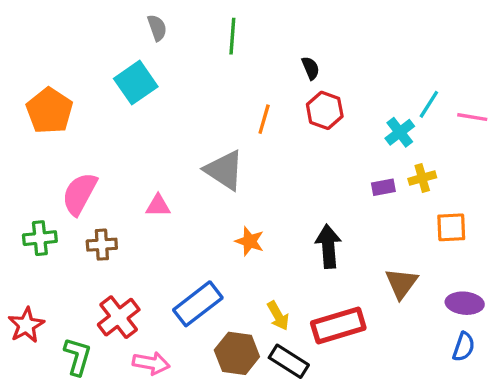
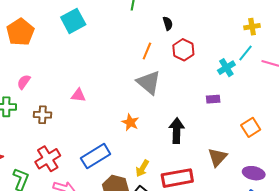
black semicircle: (311, 68) -> (168, 23), moved
gray triangle: (224, 170) -> (149, 82), moved
yellow cross: (422, 178) -> (252, 27), moved
pink semicircle: (80, 194) -> (24, 82), moved, size x0.6
orange square: (451, 227) -> (251, 127), turned -36
yellow arrow: (278, 316) -> (142, 168), turned 54

